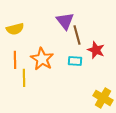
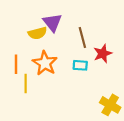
purple triangle: (65, 21) -> (52, 22), moved
yellow semicircle: (15, 29) -> (37, 33), moved
red star: (96, 50) -> (103, 54), turned 30

